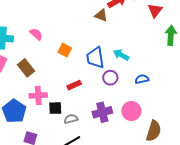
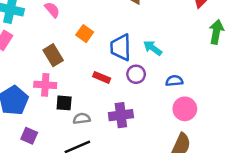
brown rectangle: (26, 68) -> (53, 55), moved
red rectangle: (74, 85) -> (102, 77), moved, turned 40
pink circle: (131, 111) -> (185, 109), moved

